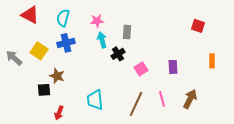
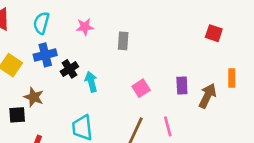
cyan arrow: (102, 40) -> (91, 82), moved
black cross: (118, 54) -> (69, 69), moved
brown arrow: (190, 99) -> (207, 96), moved

